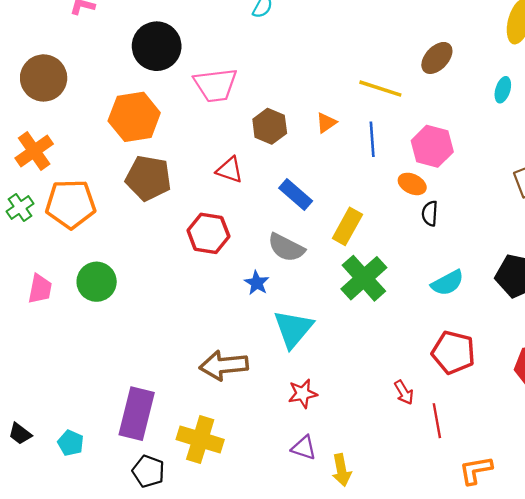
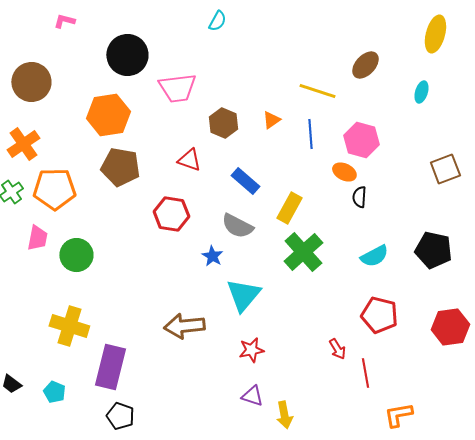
pink trapezoid: (40, 289) -> (37, 238), moved
yellow cross: (200, 440) -> (69, 326), moved

